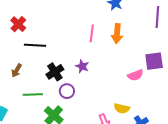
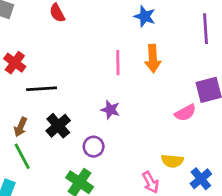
black cross: (55, 72) -> (58, 126), moved
green line: (33, 95) -> (22, 156), moved, turned 72

